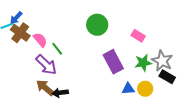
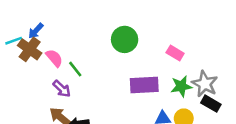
blue arrow: (16, 18) -> (36, 31), moved
purple rectangle: (113, 62) -> (144, 85), turned -65
purple arrow: (46, 65) -> (62, 89), size x0.7

